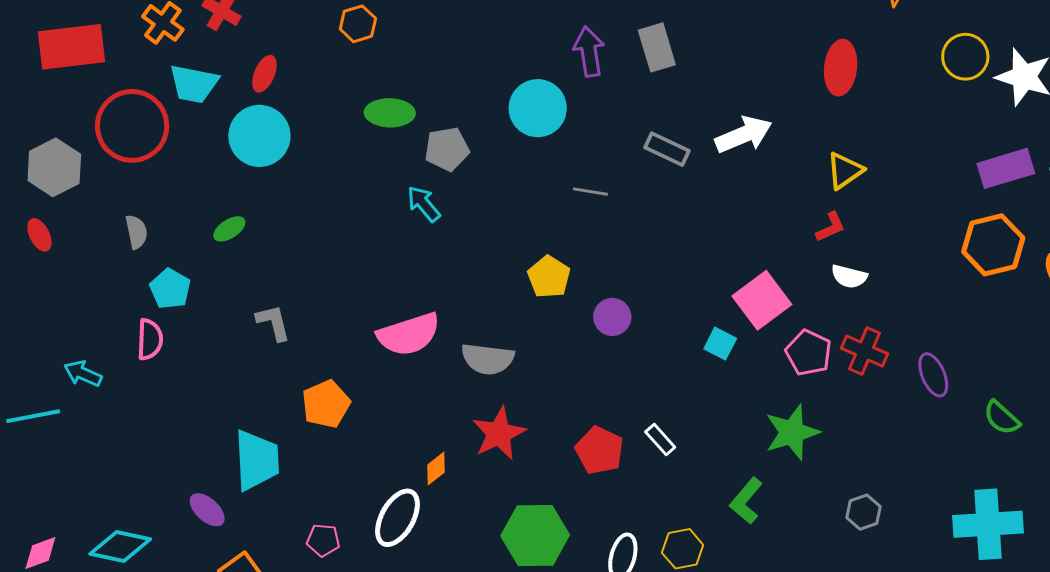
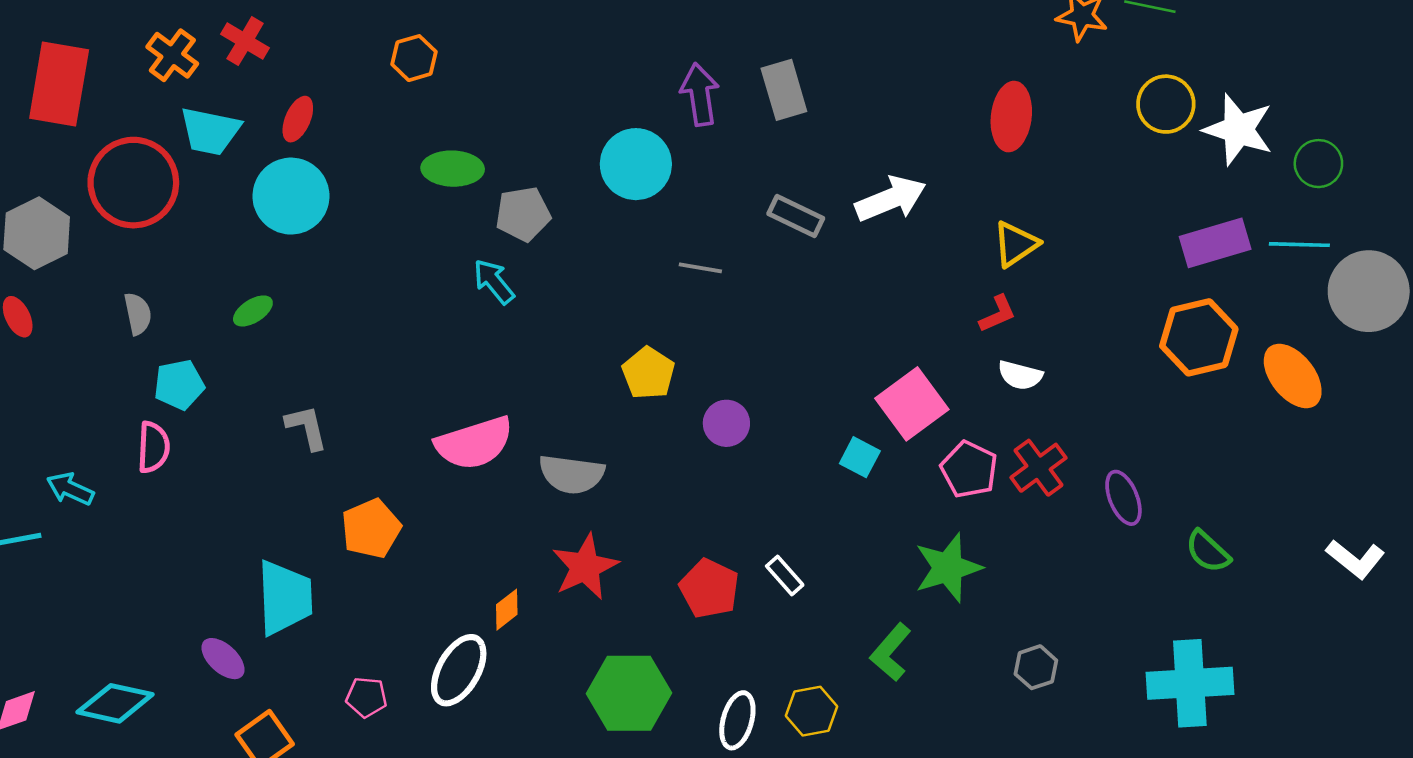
red rectangle: (72, 47) -> (59, 84), turned -74
cyan pentagon: (170, 289) -> (179, 385), turned 30
red cross: (864, 351) -> (1038, 468), turned 30

